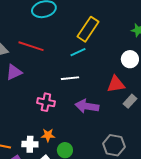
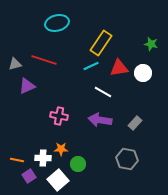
white line: (70, 78) -> (103, 92), moved, turned 36
red triangle: (116, 84) -> (119, 68), moved
gray rectangle: (130, 101) -> (135, 123), moved

